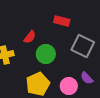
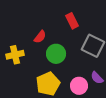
red rectangle: (62, 21) -> (72, 21), turned 49

